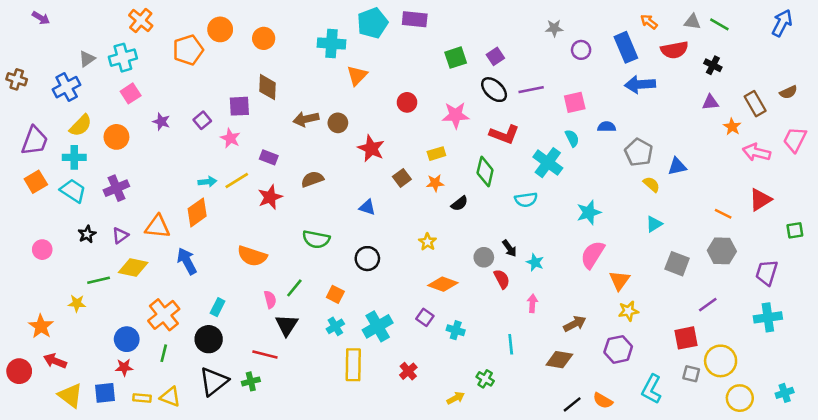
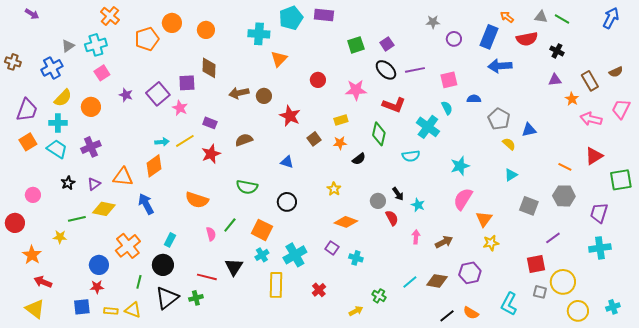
blue rectangle: (626, 47) -> (489, 37), turned 45
purple square: (202, 120) -> (158, 94), size x1.6
green square: (795, 230) -> (621, 180), size x1.6
orange square: (335, 294) -> (262, 230), size x1.5
brown arrow: (575, 324) -> (444, 242), moved
black triangle: (287, 325) -> (234, 267), moved
cyan line: (511, 344) -> (410, 282), moved, turned 56
purple hexagon: (618, 349) -> (470, 273), moved
green line: (164, 353) -> (139, 282), moved
red circle: (19, 371) -> (15, 223), moved
yellow triangle: (70, 395) -> (35, 309), moved

